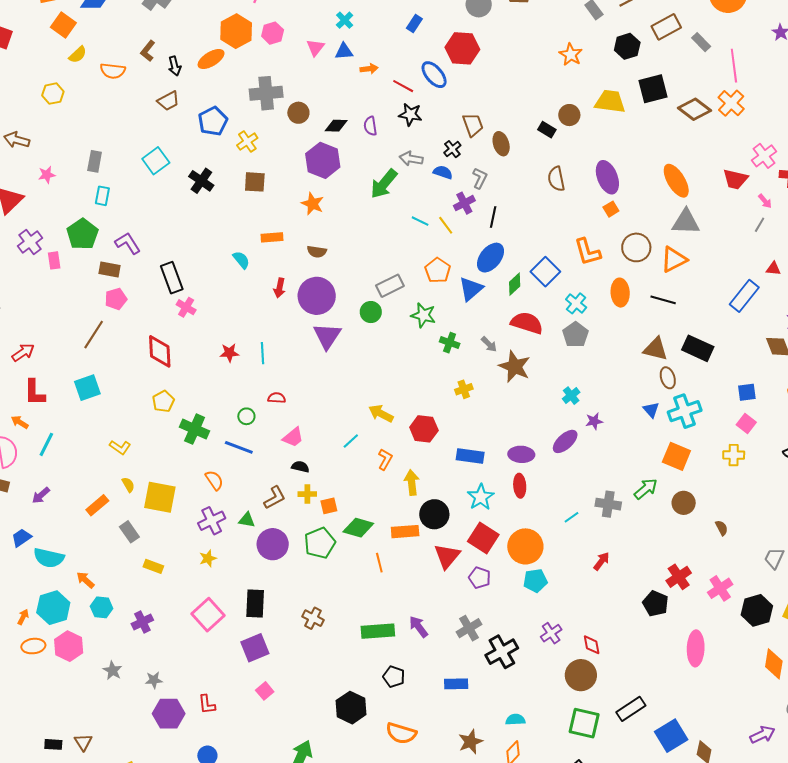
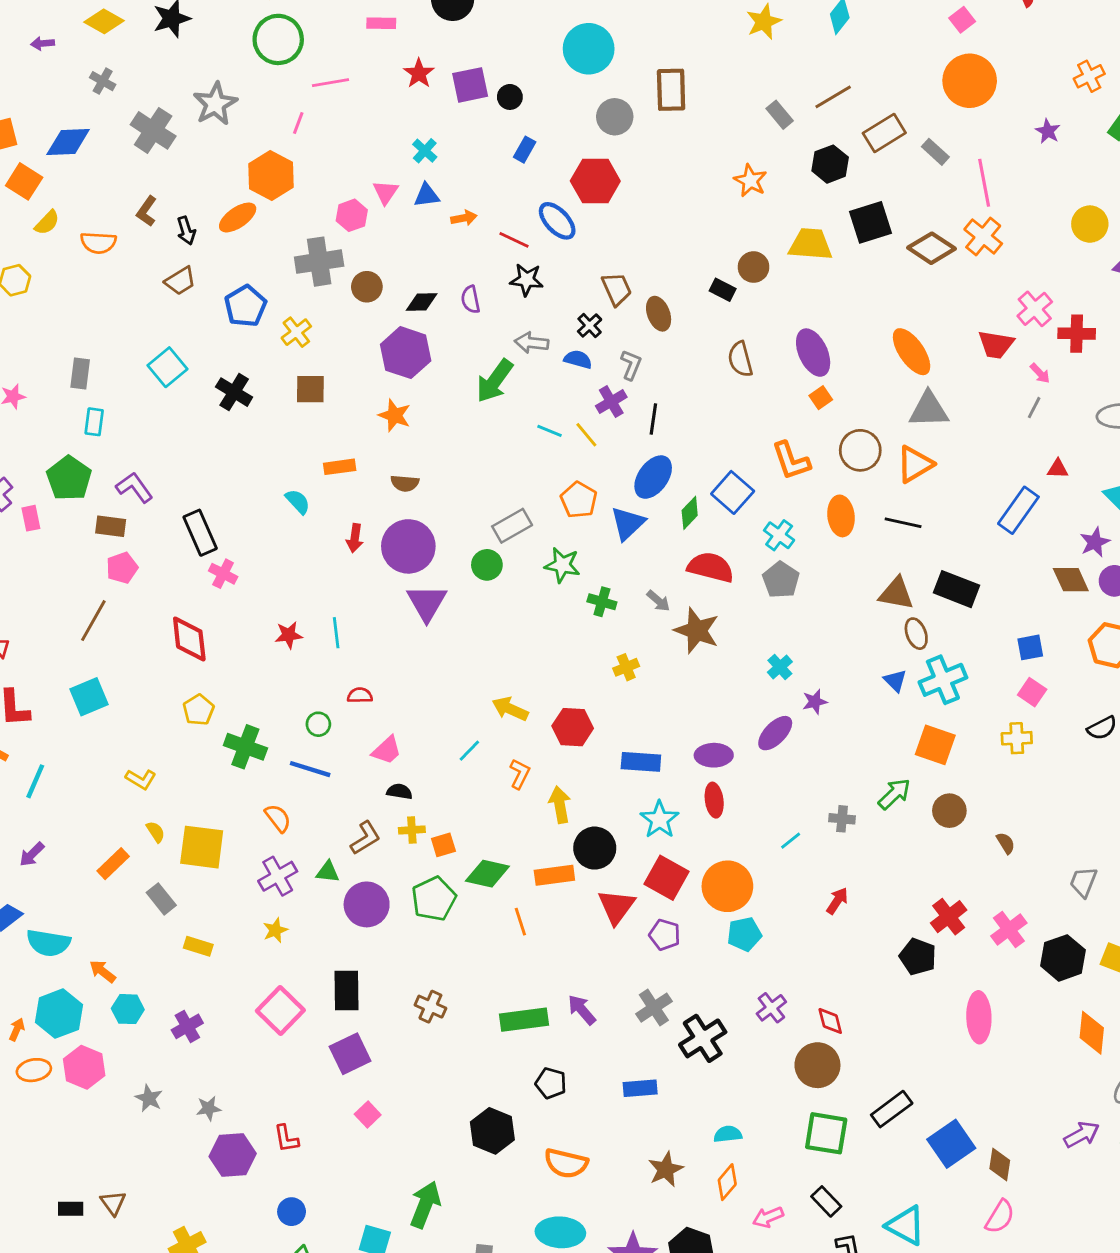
pink hexagon: (273, 33) -> (352, 215), moved
gray cross: (608, 504) -> (842, 819), size x0.7

